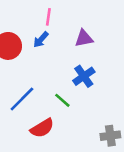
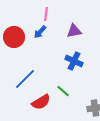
blue cross: (84, 76) -> (74, 61), turned -30
green line: (62, 100) -> (63, 91), moved

